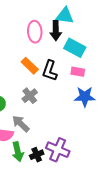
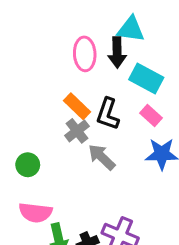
pink rectangle: (78, 72) -> (151, 115), turned 32
gray cross: (30, 96) -> (77, 131), moved
gray arrow: (21, 124) -> (102, 157), moved

